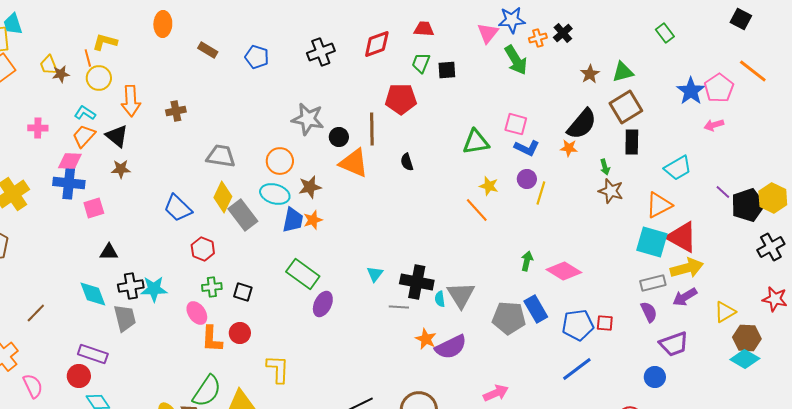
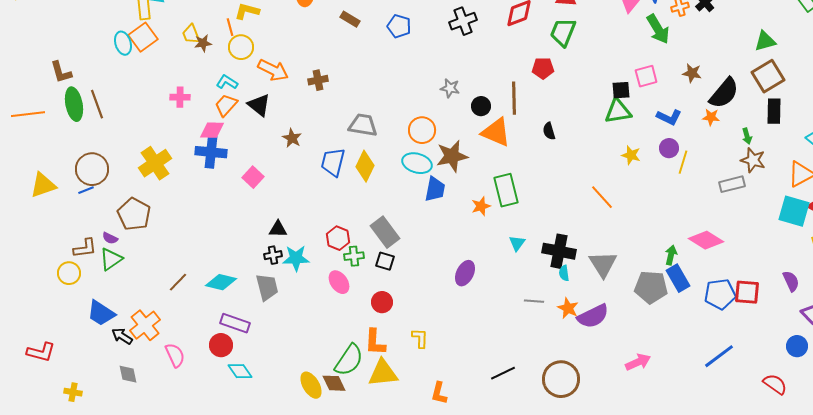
green trapezoid: (421, 63) -> (563, 32), size x1.4
black square: (447, 70) -> (621, 90), moved
brown star: (590, 74) -> (692, 73), moved, turned -30
red pentagon: (401, 99) -> (543, 68), size x0.7
orange arrow: (131, 101) -> (273, 70), turned -60
gray star: (308, 119) -> (450, 88), size x0.6
pink square: (516, 124) -> (646, 76), moved, turned -30
brown star: (121, 169) -> (292, 138), moved, turned 30
brown star: (310, 187) -> (452, 156), size x1.4
pink square: (94, 208) -> (253, 177), moved, turned -30
blue trapezoid: (178, 208) -> (333, 162), moved, turned 60
orange line: (477, 210) -> (602, 197), moved
gray rectangle: (243, 215) -> (385, 232), moved
orange star: (313, 220) -> (481, 206), moved
red hexagon: (203, 249) -> (338, 238), moved
black triangle: (109, 252) -> (278, 229), moved
green arrow: (527, 261) -> (671, 255), moved
green rectangle: (303, 274) -> (506, 190), moved, turned 40
gray rectangle: (653, 283) -> (732, 184), moved
black cross: (131, 286) -> (273, 255), size x0.7
cyan diamond: (93, 294) -> (221, 282), moved, turned -56
cyan semicircle: (440, 299) -> (564, 273), moved
gray line: (399, 307) -> (534, 301), moved
red square: (605, 323) -> (747, 292), size x1.5
orange L-shape: (212, 339) -> (375, 342), moved
yellow L-shape: (278, 369) -> (420, 338), size x0.7
blue line: (577, 369) -> (719, 356), moved

